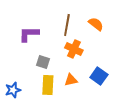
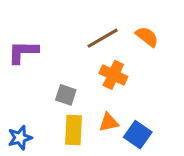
brown line: (67, 25) -> (103, 38), turned 50
purple L-shape: (29, 34) -> (23, 52), moved
blue square: (99, 76) -> (138, 135), moved

